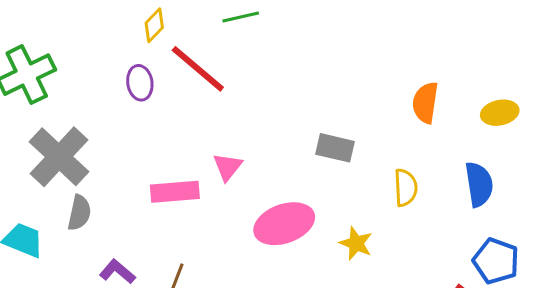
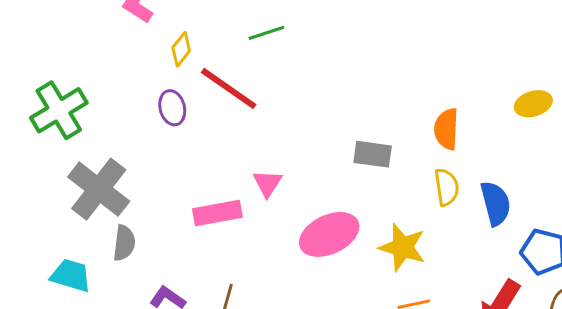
orange semicircle: (425, 103) -> (446, 129), moved
blue semicircle: (479, 184) -> (496, 203), moved
yellow star: (356, 243) -> (402, 247), size x1.4

